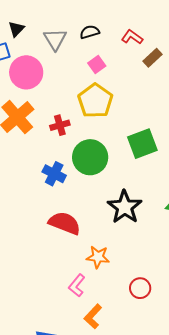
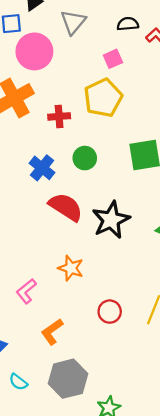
black semicircle: (90, 32) -> (128, 24), moved
green circle: (90, 157) -> (85, 158), size x0.6
red semicircle: (65, 223) -> (66, 207), moved
pink L-shape: (77, 285) -> (26, 291), moved

